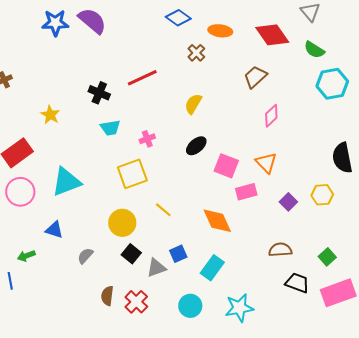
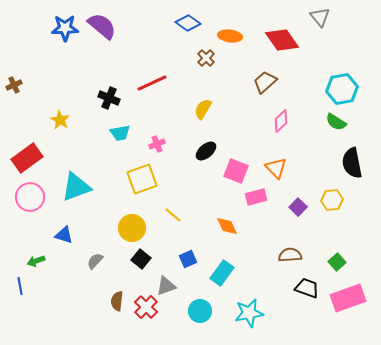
green semicircle: (314, 50) -> (336, 122), moved
orange diamond: (217, 221) -> (227, 226), size x0.7
gray triangle: (156, 268) -> (166, 286), moved

